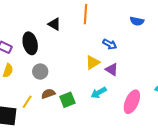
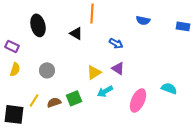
black triangle: (54, 24) -> (76, 33), moved
black ellipse: (30, 43) -> (38, 25), moved
yellow triangle: (93, 62) -> (94, 72), moved
brown semicircle: (48, 94) -> (54, 102), moved

